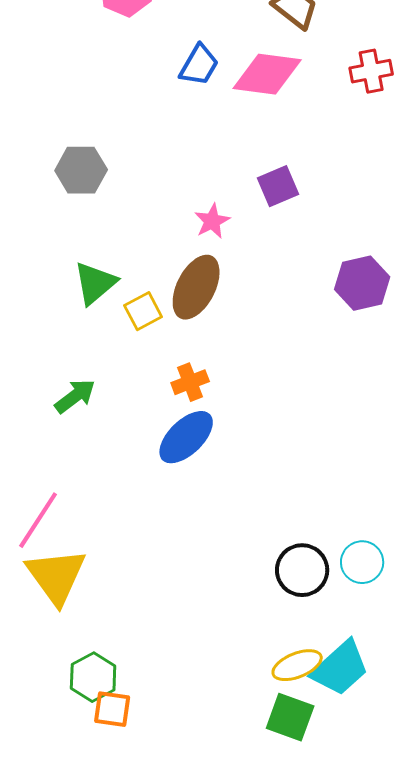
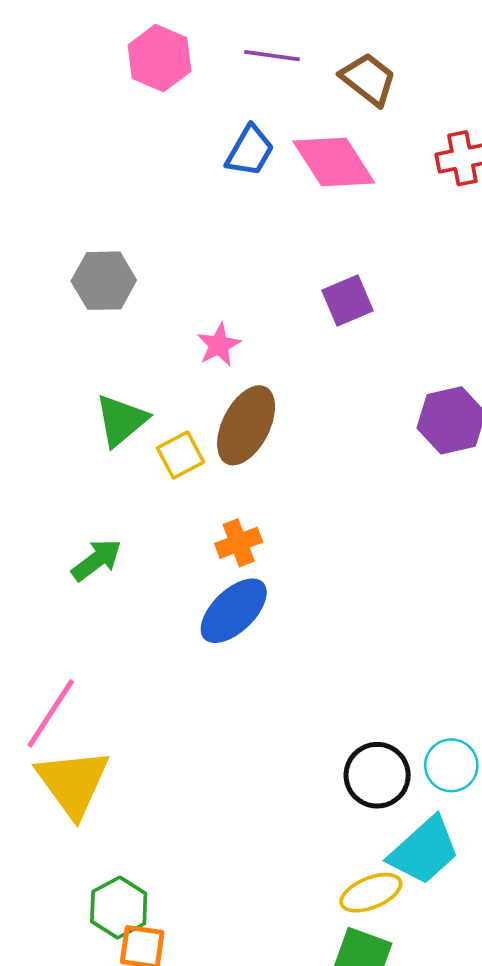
pink diamond: (267, 74) -> (334, 162), turned 50
pink star: (212, 221) -> (219, 345), moved
cyan trapezoid: (340, 668) -> (424, 851), moved

